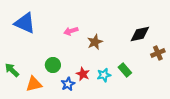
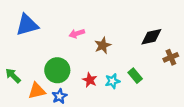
blue triangle: (25, 23) -> (27, 25), turned -40
green circle: (53, 65) -> (57, 70), size x1.5
blue star: (68, 84) -> (59, 96), moved

